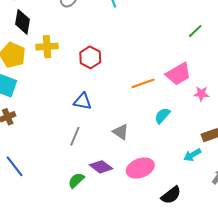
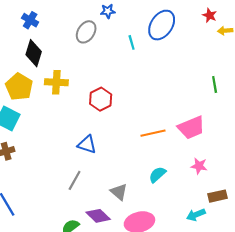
green line: (195, 31) -> (215, 85), turned -63
pink star: (201, 94) -> (199, 166), moved
cyan semicircle: (162, 116) -> (157, 175), moved
gray triangle: (121, 132) -> (119, 192), moved

